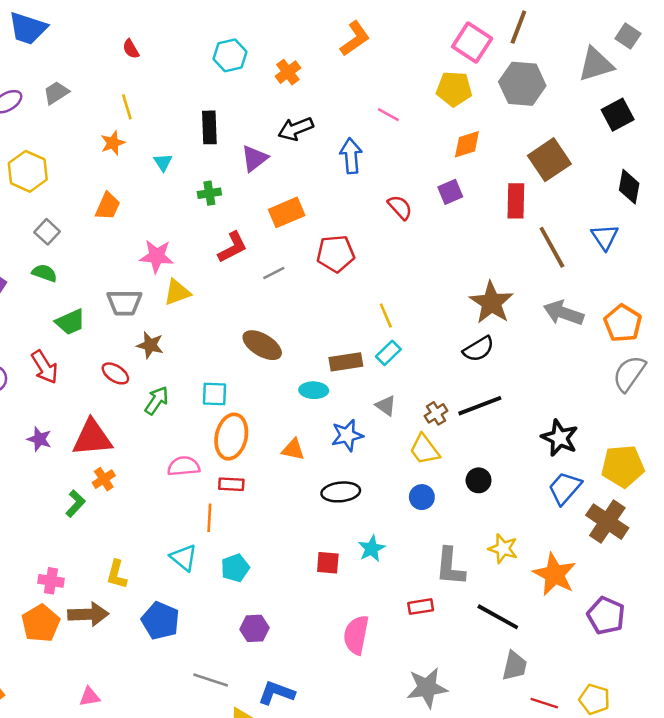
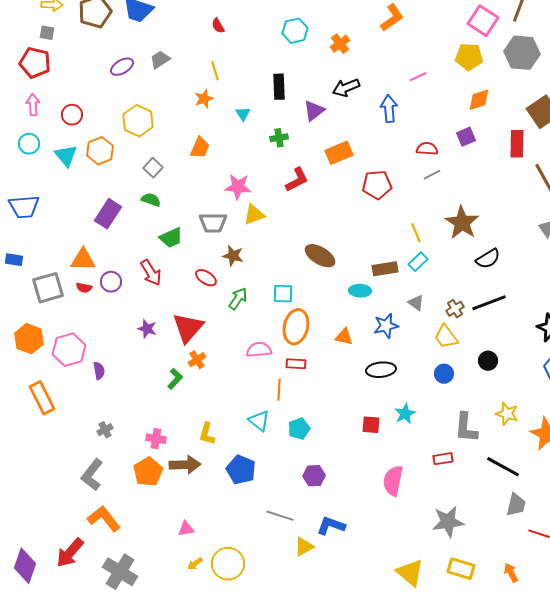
pink line: (388, 115) -> (418, 77), turned -54
red semicircle: (400, 207) -> (427, 149), turned -45
gray line: (274, 273) -> (432, 175), moved
brown star: (491, 303) -> (462, 223), moved
red triangle: (92, 438) -> (188, 328), turned -44

